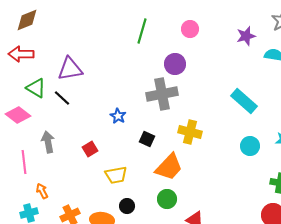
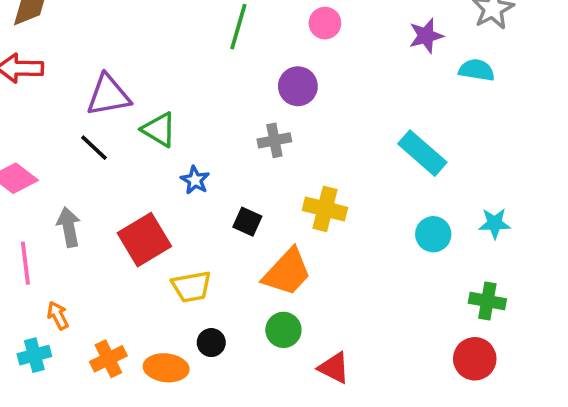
green triangle: (36, 88) -> (159, 130), moved
gray cross: (162, 94) -> (274, 140), size x0.6
red square: (90, 149) -> (144, 240), size x1.8

